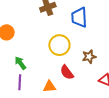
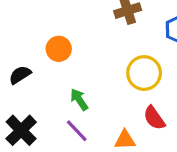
purple line: (20, 82) -> (77, 131), turned -49

